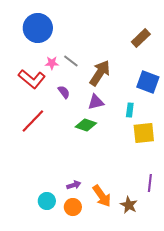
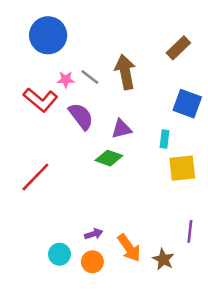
brown arrow: (100, 73) -> (125, 72), moved, turned -44
purple semicircle: (64, 92) -> (81, 116), size x1.6
red line: (33, 121) -> (35, 177), moved

